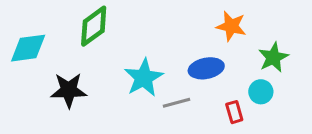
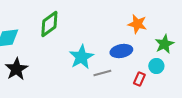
black star: (69, 90) -> (16, 69), moved, turned -30
red rectangle: (234, 112) -> (139, 79), turned 40

